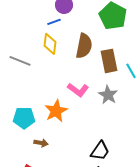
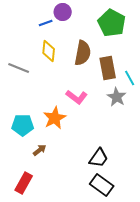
blue line: (54, 22) -> (46, 23), moved
gray star: (108, 95) -> (117, 97), moved
brown arrow: (41, 143) -> (40, 150), turned -48

